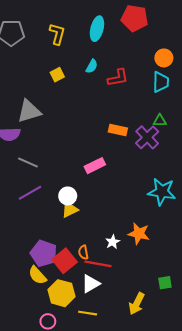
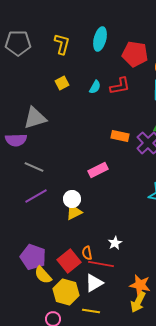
red pentagon: (135, 18) -> (135, 54), moved
cyan semicircle: (92, 66) -> (95, 87), moved
orange star: (139, 234) -> (140, 285), moved
purple pentagon: (44, 253) -> (33, 257), moved

